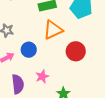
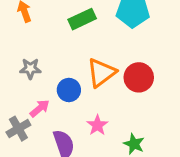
orange triangle: (53, 30) -> (101, 73), moved

